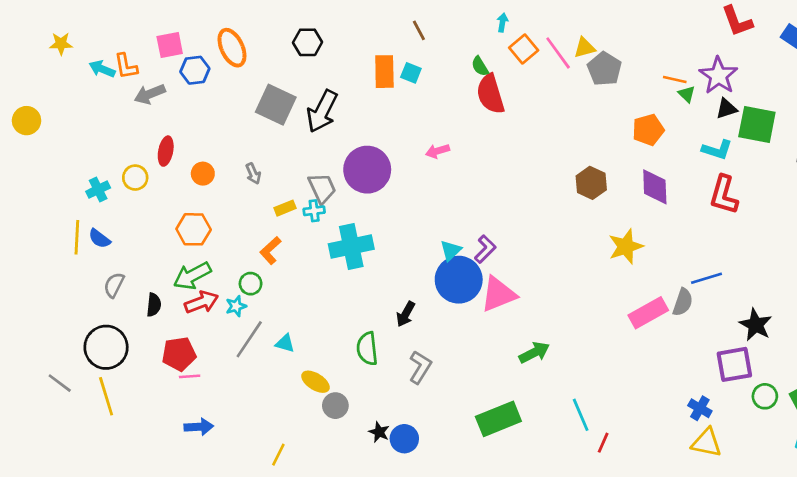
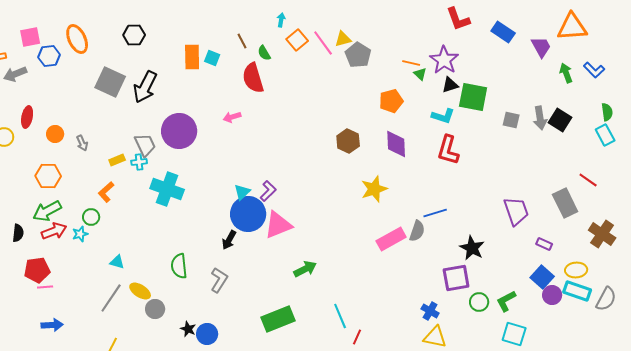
brown line: (419, 30) -> (242, 41), moved
red semicircle: (490, 94) -> (253, 78), moved
gray arrow: (253, 174) -> (82, 143), moved
cyan cross: (351, 247) -> (167, 189), turned 32
black arrow: (406, 314) -> (229, 240), moved
gray line: (249, 339) -> (111, 298), moved

